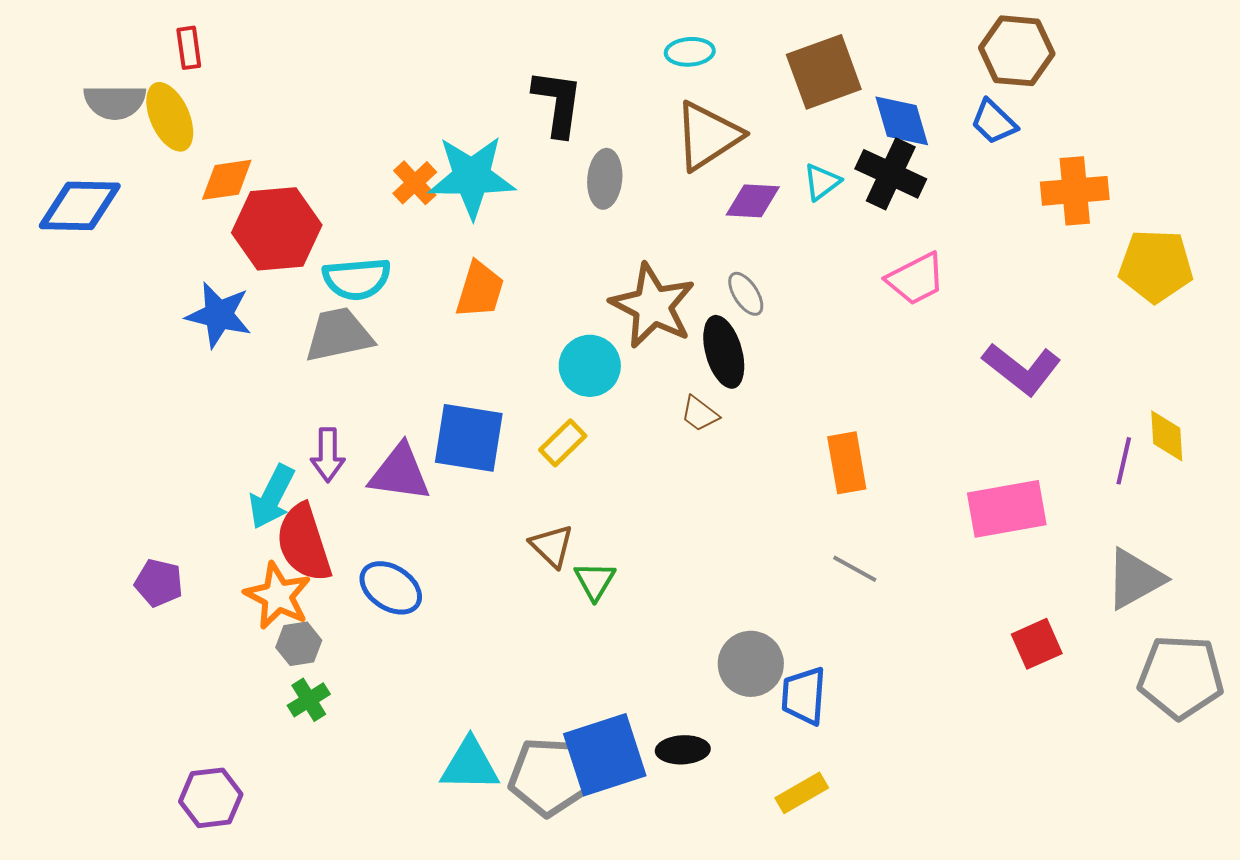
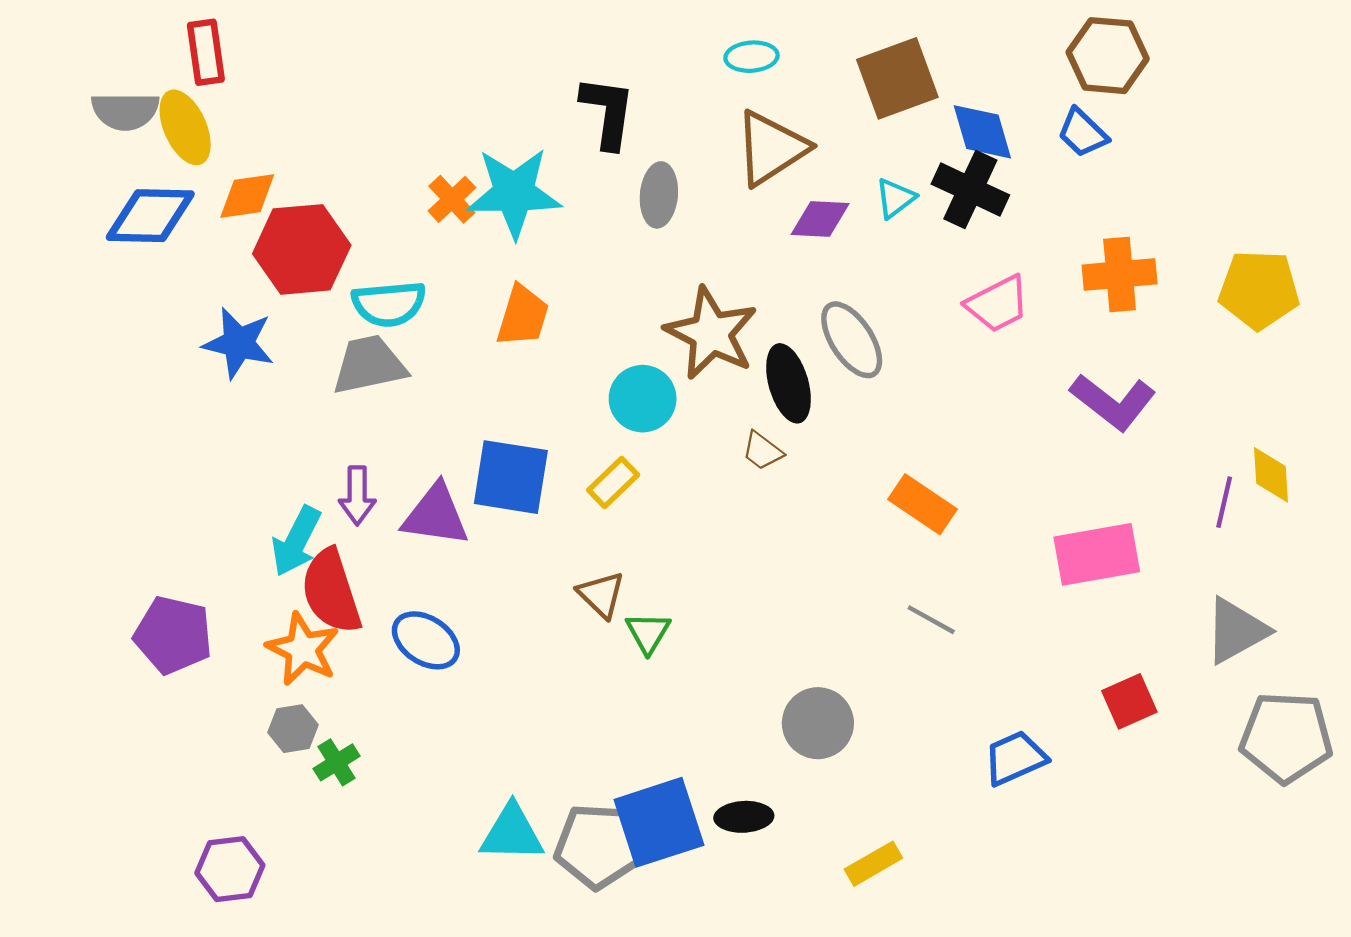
red rectangle: (189, 48) -> (206, 52), size x1.4
orange cross: (1075, 191) -> (1120, 274), moved
blue diamond: (80, 206) -> (150, 216), moved
gray ellipse: (746, 294) -> (852, 340), moved, size x1.6
orange rectangle: (847, 463) -> (922, 504), turned -46
purple pentagon: (159, 583) -> (173, 635), size x1.5
gray hexagon: (299, 644) -> (293, 729), moved
blue trapezoid: (804, 696) -> (1015, 758), moved, turned 62

